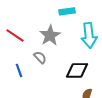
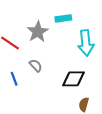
gray star: (50, 35) -> (38, 32), moved

